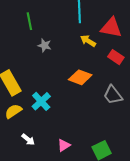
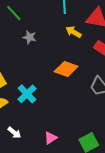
green line: (29, 21) -> (14, 13), turned -30

